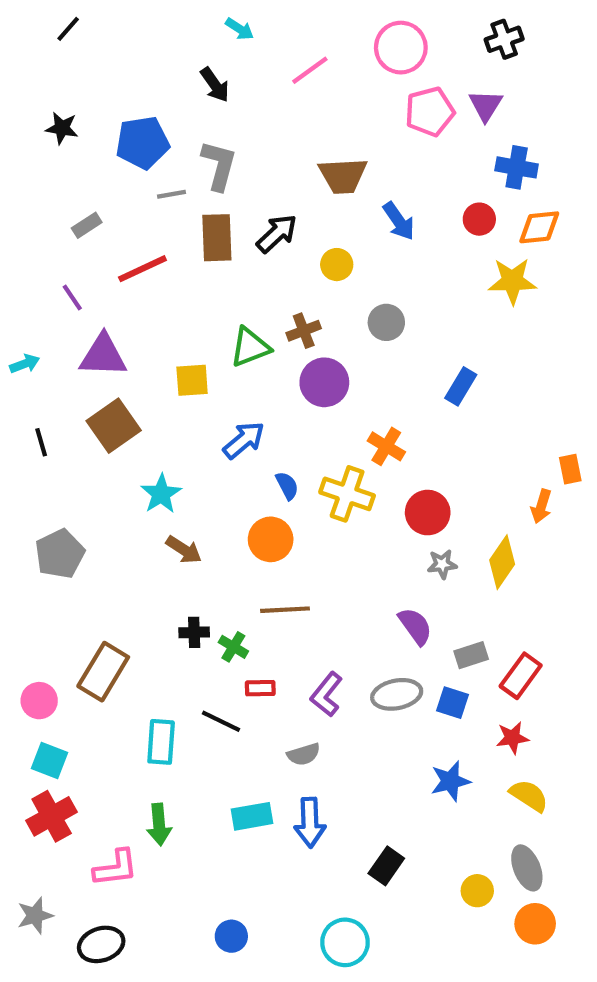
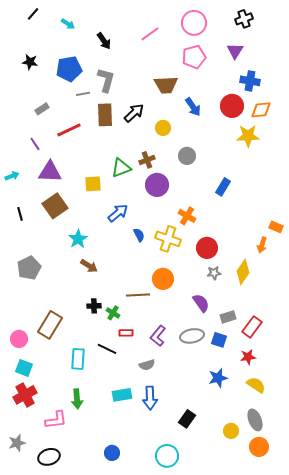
cyan arrow: (240, 29) -> (68, 24), moved
pink pentagon: (430, 112) -> (194, 57), moved
red circle: (479, 219) -> (232, 106), size x1.5
orange rectangle: (570, 469) -> (276, 227), turned -56
orange circle: (271, 539) -> (163, 279), moved

